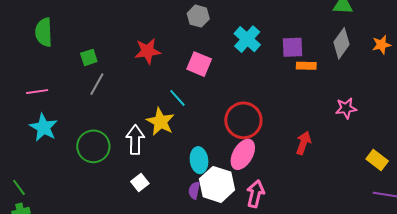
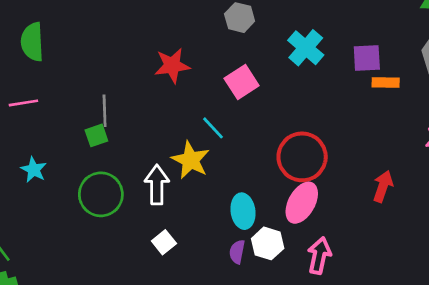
green square: (89, 57) -> (96, 135), moved
pink square: (199, 64) -> (242, 82), turned 35
gray line: (97, 84) -> (105, 111), turned -30
pink line: (37, 92) -> (23, 103), moved
cyan star: (44, 127) -> (34, 170), size x0.7
white hexagon: (217, 184) -> (268, 243), size x0.7

